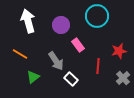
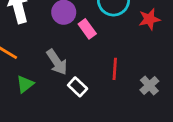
pink rectangle: (78, 45) -> (87, 29), moved
red star: (119, 51) -> (149, 19), moved

